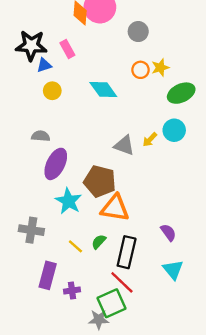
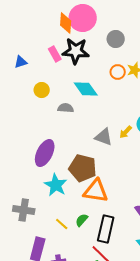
black star: (31, 45) -> (76, 51), moved
blue triangle: (44, 65) -> (21, 62), moved
gray semicircle: (41, 136) -> (66, 108), moved

